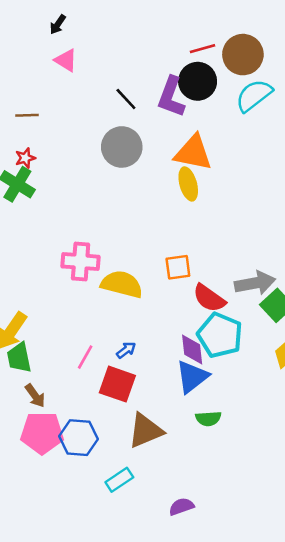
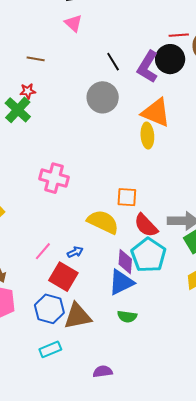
yellow semicircle: (122, 284) -> (103, 222), moved
blue hexagon: (78, 438) -> (49, 309), moved
purple semicircle: (181, 507) -> (103, 371), moved

